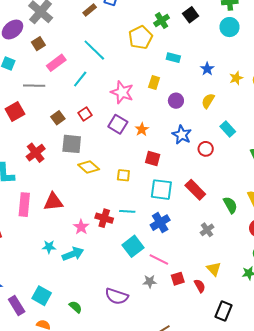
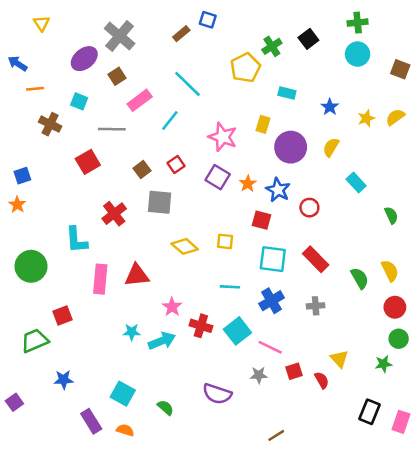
purple circle: (176, 101) -> (291, 147), size x1.6
blue star: (182, 135) -> (278, 190), moved
red circle: (206, 149) -> (309, 208), moved
yellow diamond: (89, 167) -> (185, 246), moved
red cross: (104, 218) -> (201, 326), moved
gray cross: (207, 230) -> (316, 306), moved, turned 32
purple rectangle: (17, 306) -> (91, 421), moved
black rectangle: (224, 311) -> (370, 412), moved

